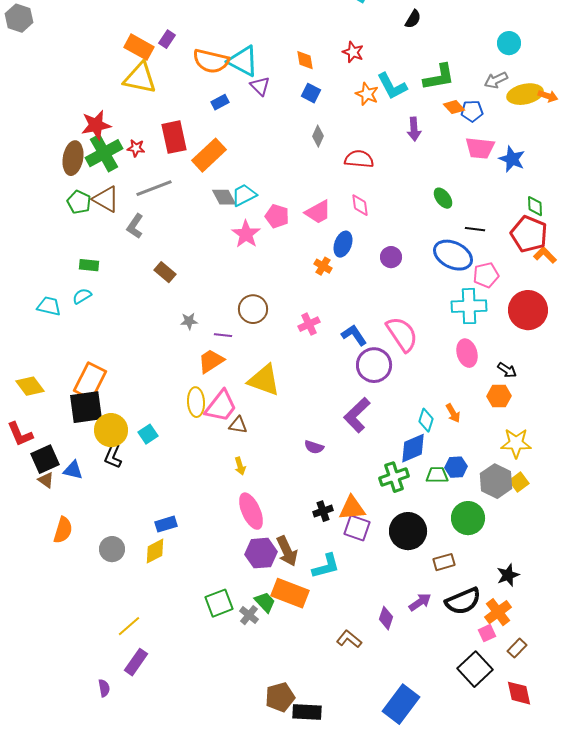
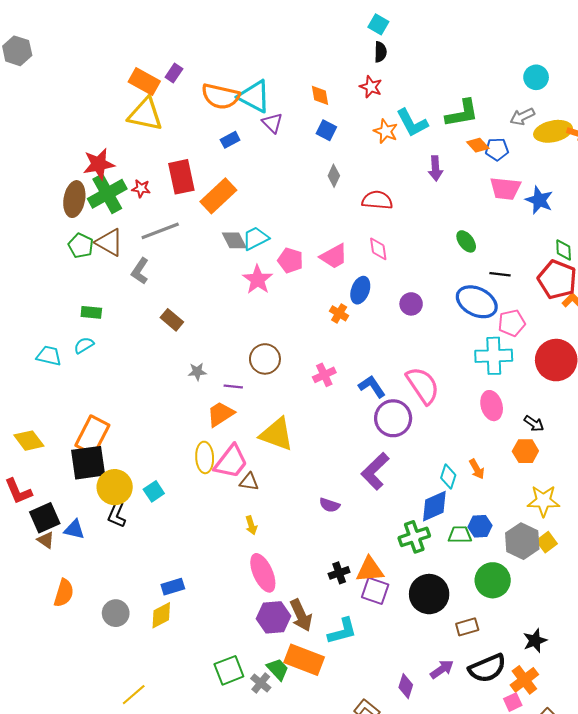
black semicircle: (413, 19) -> (380, 52), moved, turned -30

